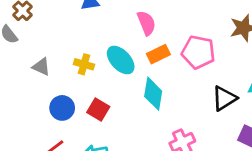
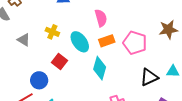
yellow cross: (84, 64) -> (52, 32), moved
blue circle: (62, 108) -> (39, 80), moved
red square: (98, 109) -> (59, 62), moved

